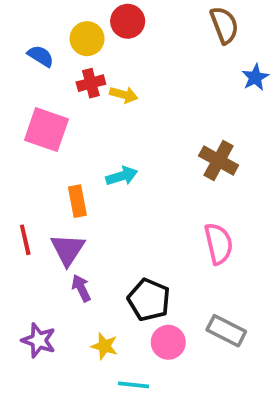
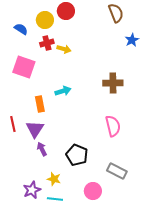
brown cross: (219, 160) -> (113, 83), turned -30
purple star: (39, 340) -> (32, 190), moved, turned 30
pink circle: (168, 342) -> (93, 191), moved
cyan line: (133, 385) -> (55, 199), moved

